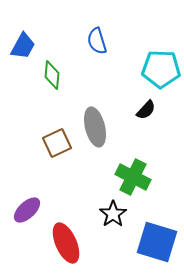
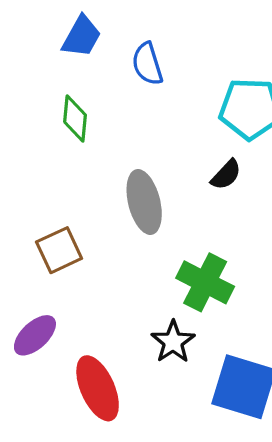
blue trapezoid: (23, 46) -> (81, 37), moved
brown square: (57, 143) -> (59, 250), moved

